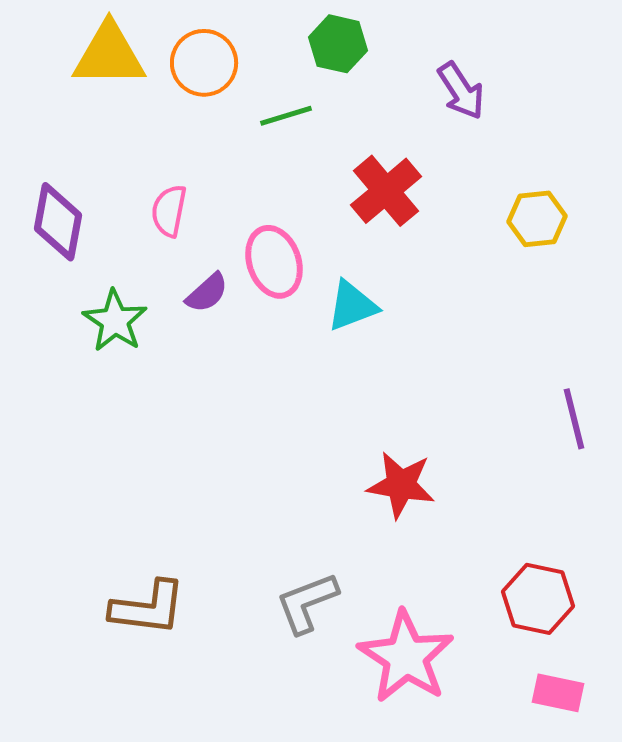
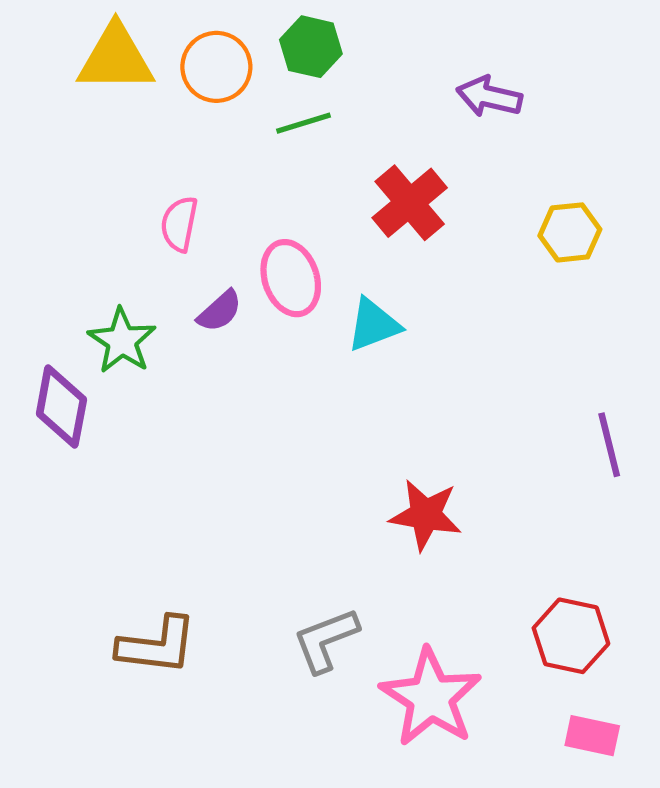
green hexagon: (338, 44) -> (311, 47), moved
purple arrow: (461, 91) -> (489, 97), turned 136
purple diamond: (58, 222) -> (61, 407), moved

